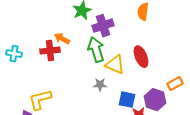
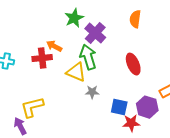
purple cross: (103, 26) -> (95, 33), turned -30
yellow triangle: (115, 65) -> (76, 72), moved

